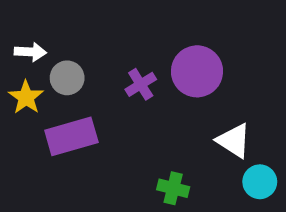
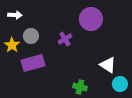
white arrow: (30, 52) -> (15, 15), moved
purple circle: (197, 71) -> (91, 19), moved

